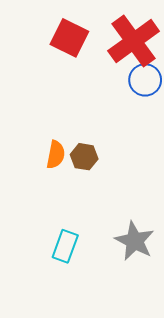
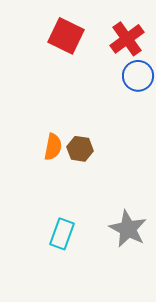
red cross: (134, 41) -> (127, 39), size x0.7

